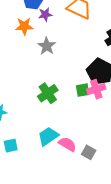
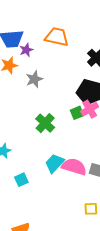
gray star: (47, 46) -> (34, 79), turned 30
pink semicircle: (67, 144) -> (74, 167), size x1.4

